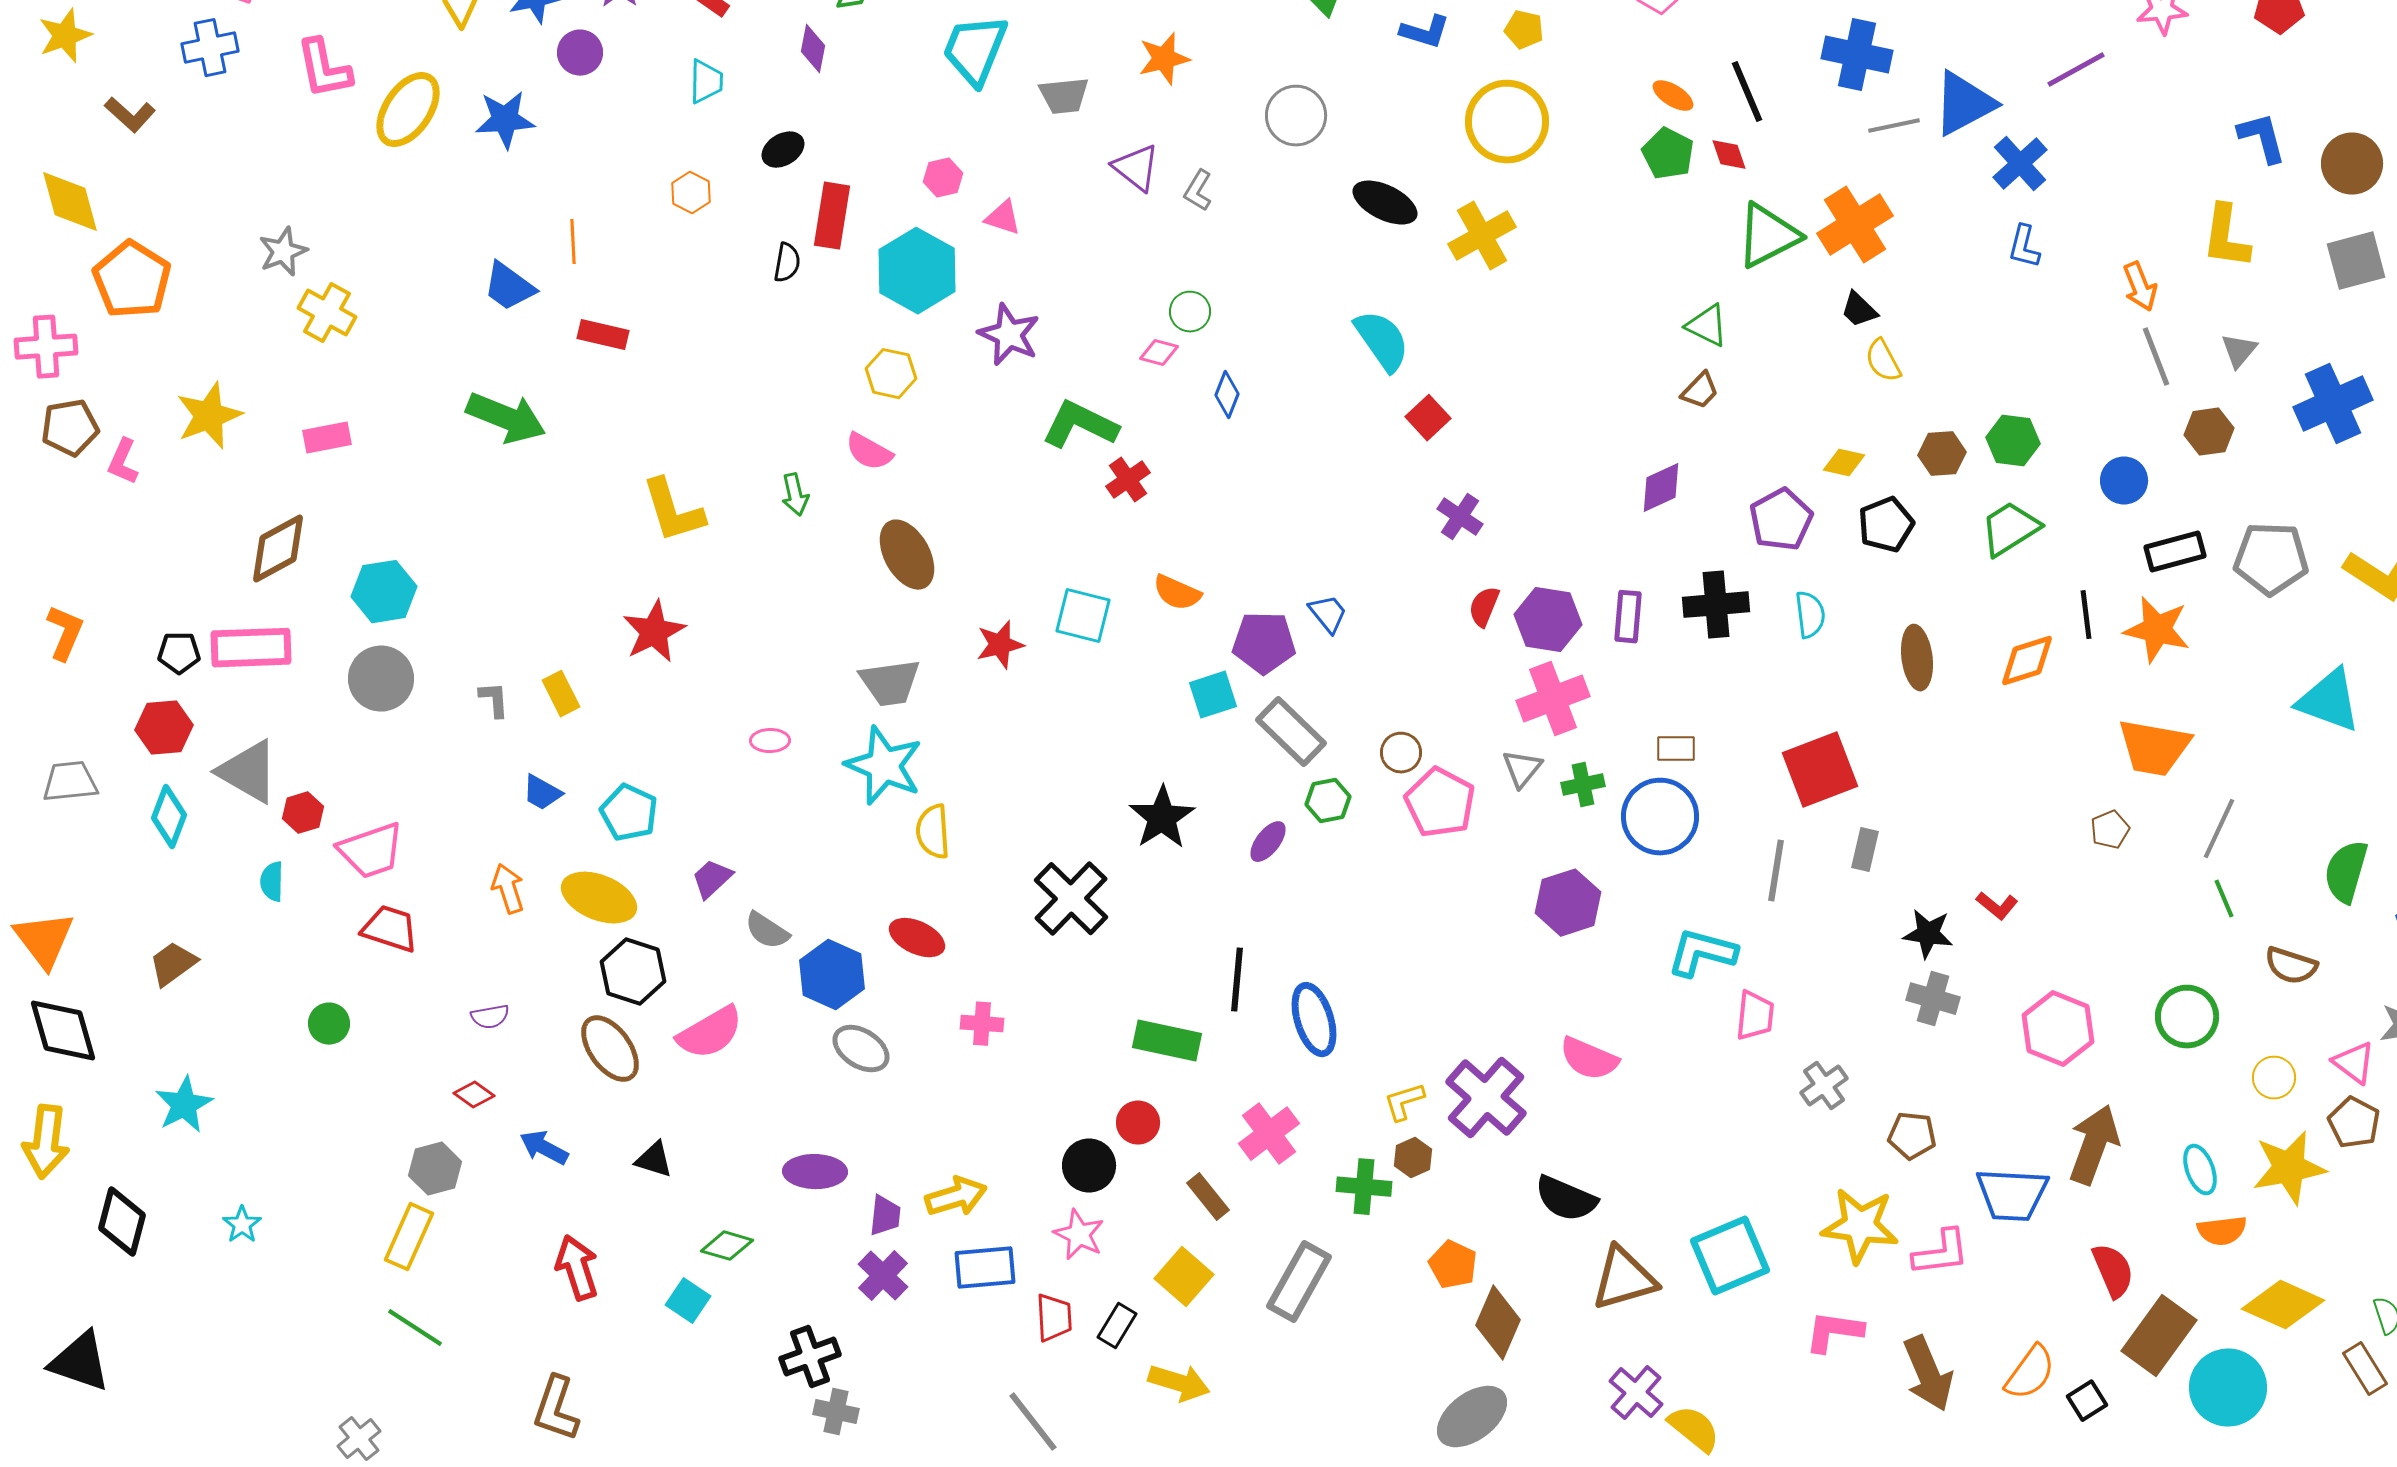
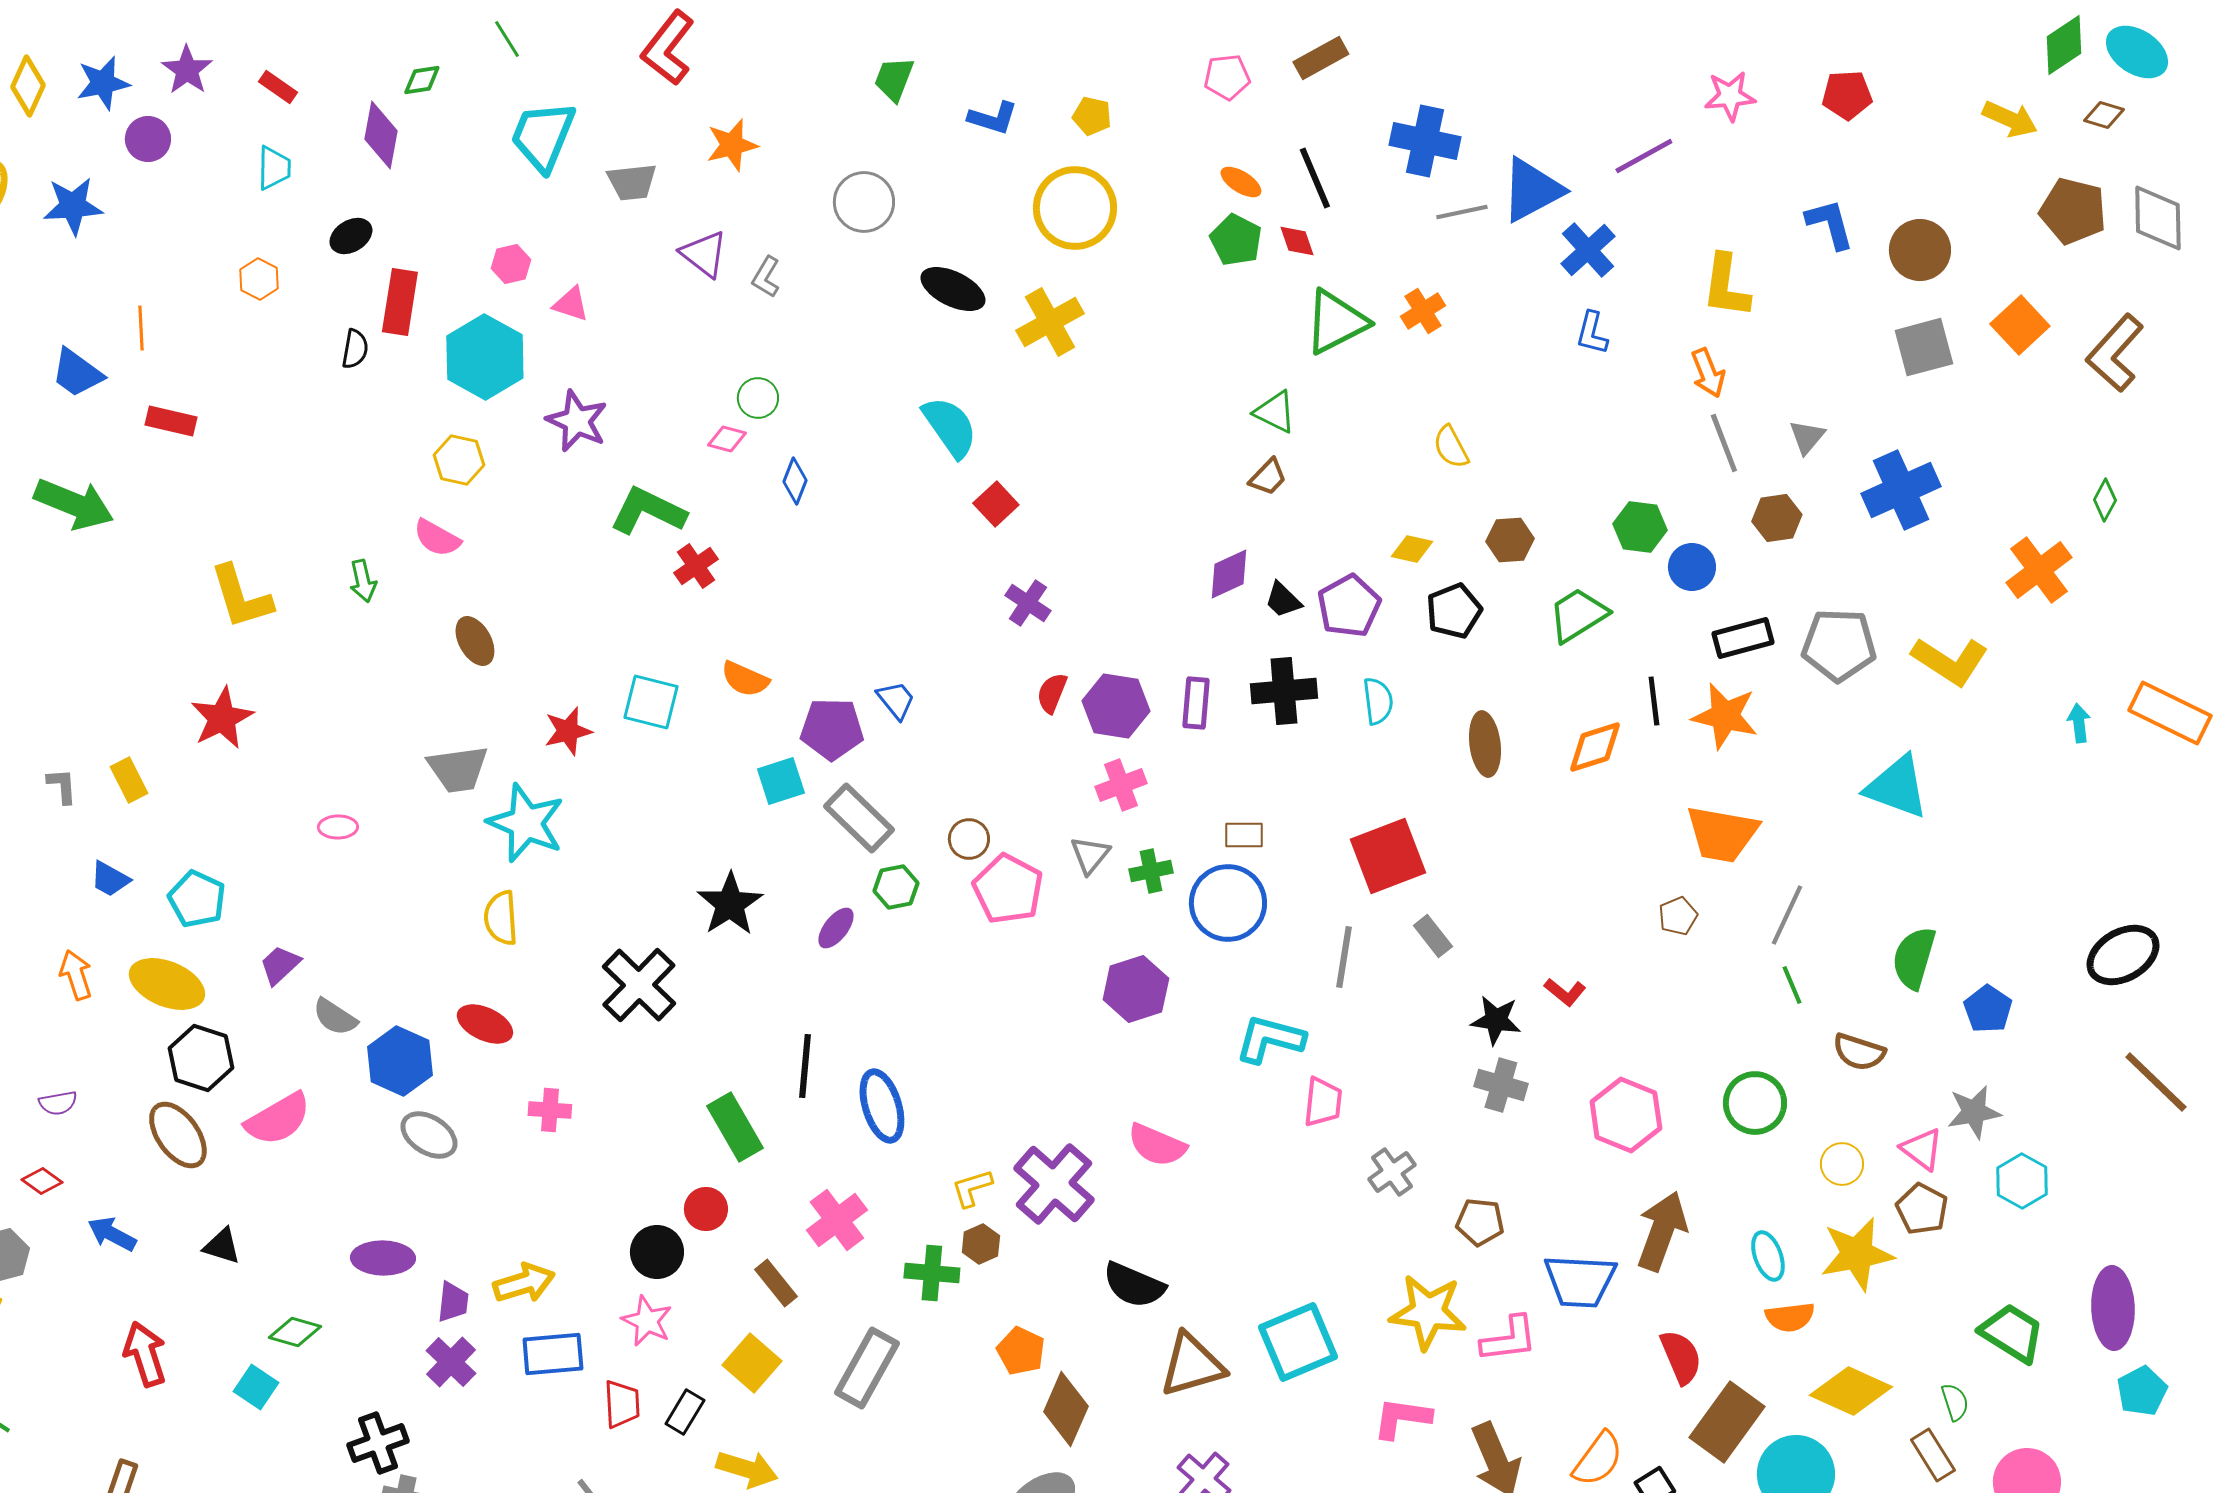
purple diamond: (813, 49) -> (381, 135), size x1.4
orange cross: (1855, 225) -> (1423, 311), size x0.6
yellow L-shape: (2226, 237) -> (1726, 286), moved
black trapezoid: (1859, 310) -> (1283, 600), moved
green hexagon: (2013, 441) -> (1640, 527), moved
brown ellipse: (907, 555) -> (475, 641), size x0.7
pink cross: (1553, 699) -> (1121, 785), size x0.7
cyan star: (884, 766) -> (526, 823), moved
gray rectangle: (1865, 850) -> (1433, 936), turned -51
green rectangle: (1167, 1041) -> (735, 1127), turned 48

